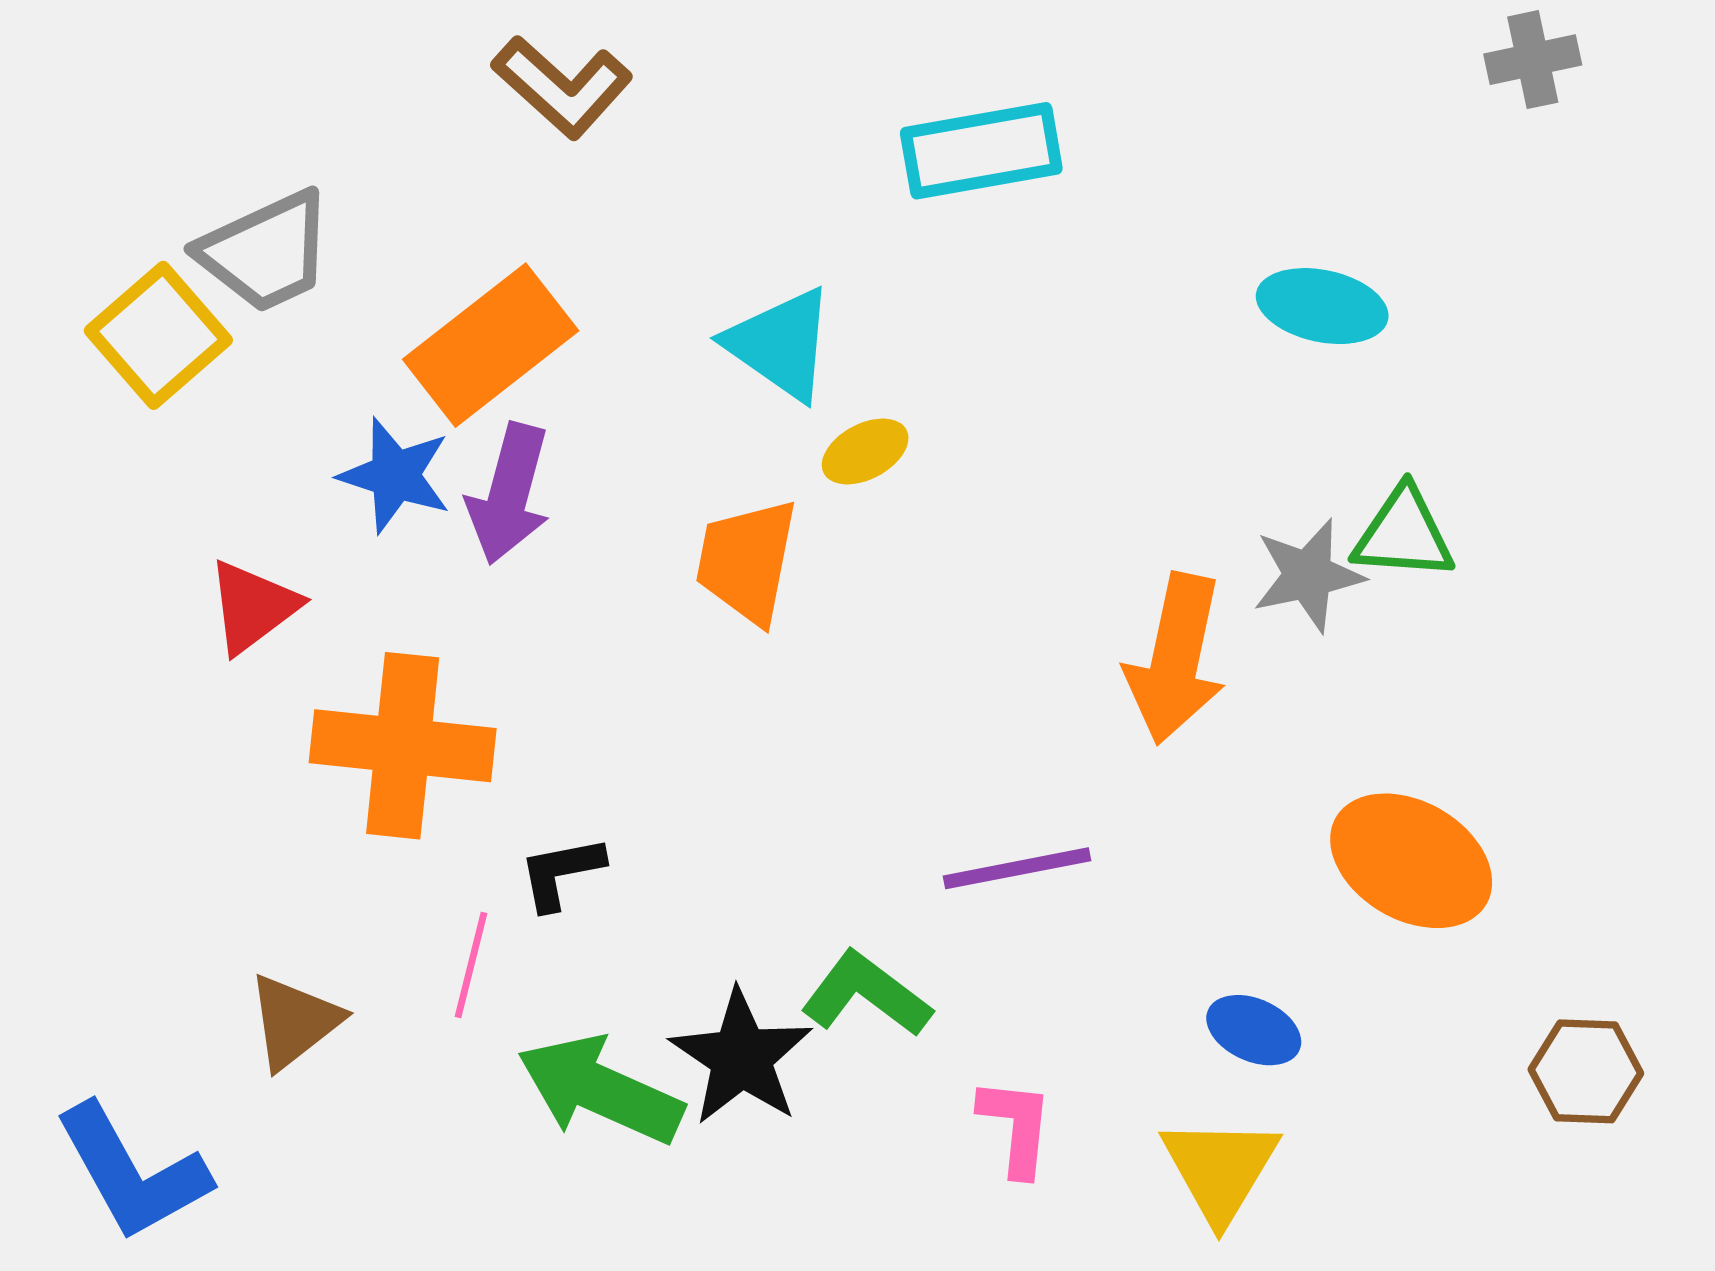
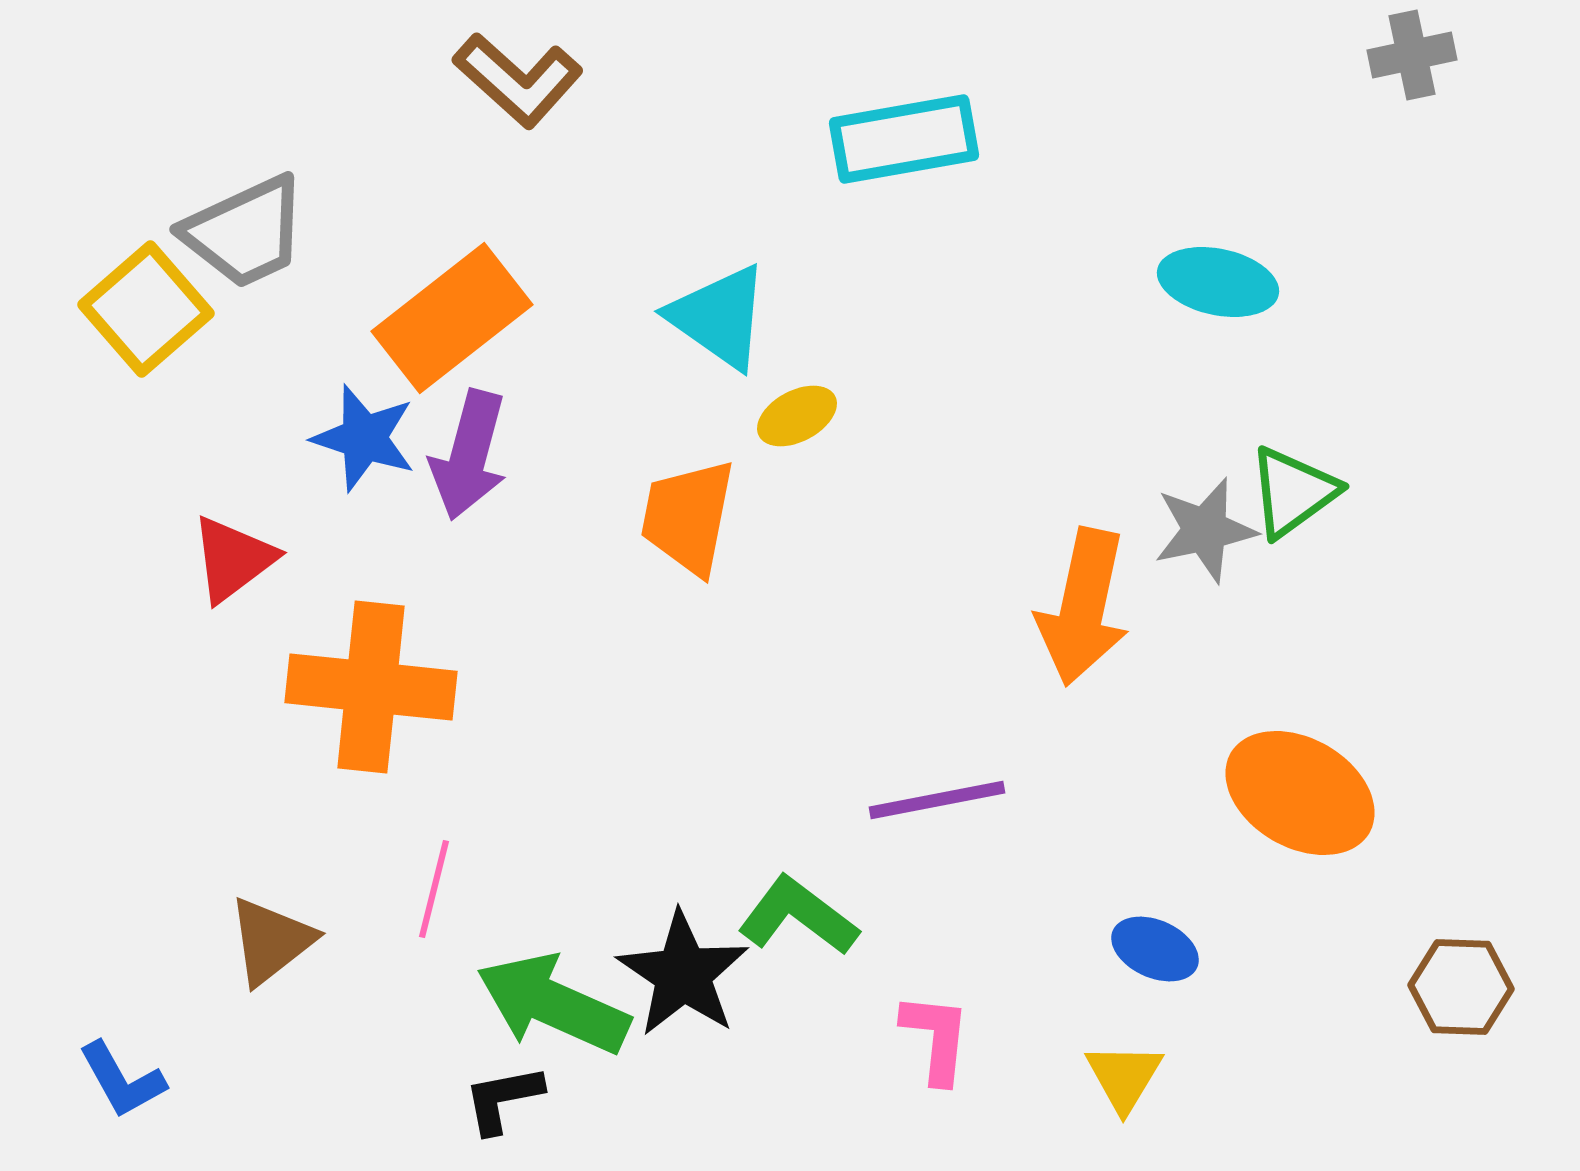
green triangle: (1404, 534) -> (1293, 492), turned -40
black L-shape: (561, 873) -> (503, 1099), moved
yellow triangle: (1220, 1169) -> (1124, 1077), size x0.7
blue L-shape: (132, 1172) -> (122, 1080), size x0.6

